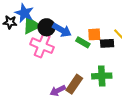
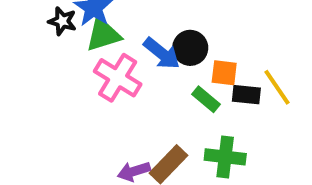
black circle: (47, 27) -> (190, 48), moved
green rectangle: (83, 42) -> (206, 99), moved

